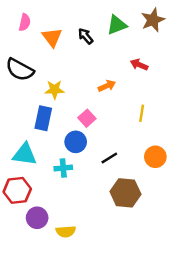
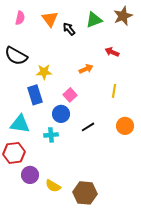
orange triangle: (52, 37) -> (50, 19), moved
blue rectangle: (43, 118) -> (35, 95), turned -30
brown hexagon: (125, 193) -> (85, 193), moved
yellow semicircle: (66, 231) -> (53, 186), turned 35

